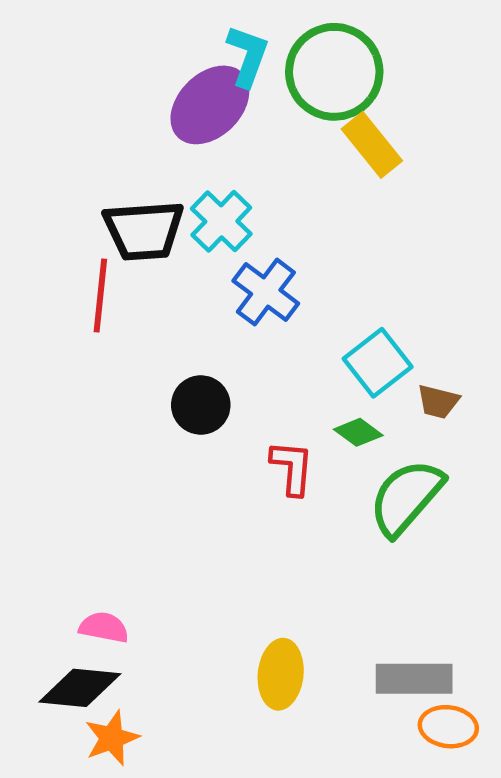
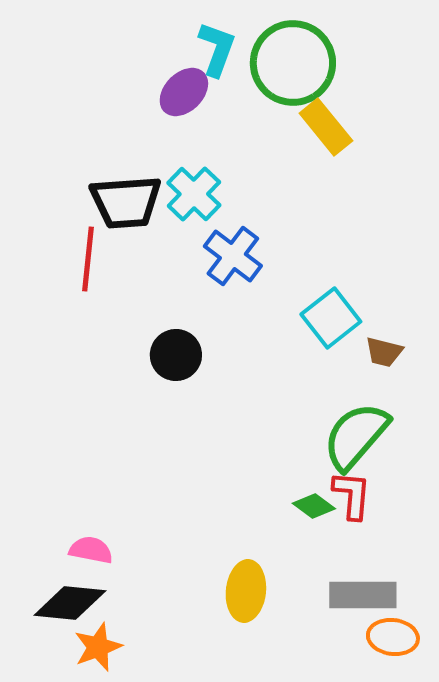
purple ellipse: (210, 105) -> (184, 92), size x0.7
green diamond: (358, 432) -> (314, 506), moved
red L-shape: (292, 468) -> (352, 495), moved

